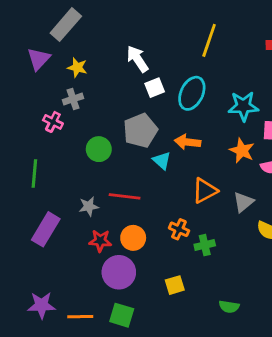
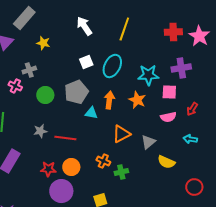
white arrow: (137, 59) -> (84, 26), moved
yellow star: (77, 68) -> (43, 43), moved
orange arrow: (188, 142) -> (109, 100), turned 90
green circle: (99, 149) -> (45, 95), moved
orange star: (242, 151) -> (137, 100), moved
cyan triangle: (162, 161) -> (91, 113), turned -32
gray star: (89, 206) -> (40, 131), moved

